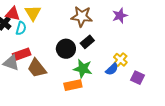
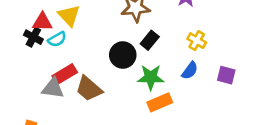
cyan semicircle: (21, 28) -> (57, 39), turned 56
yellow cross: (120, 60) -> (197, 41), moved
orange rectangle: (73, 85) -> (160, 102), moved

